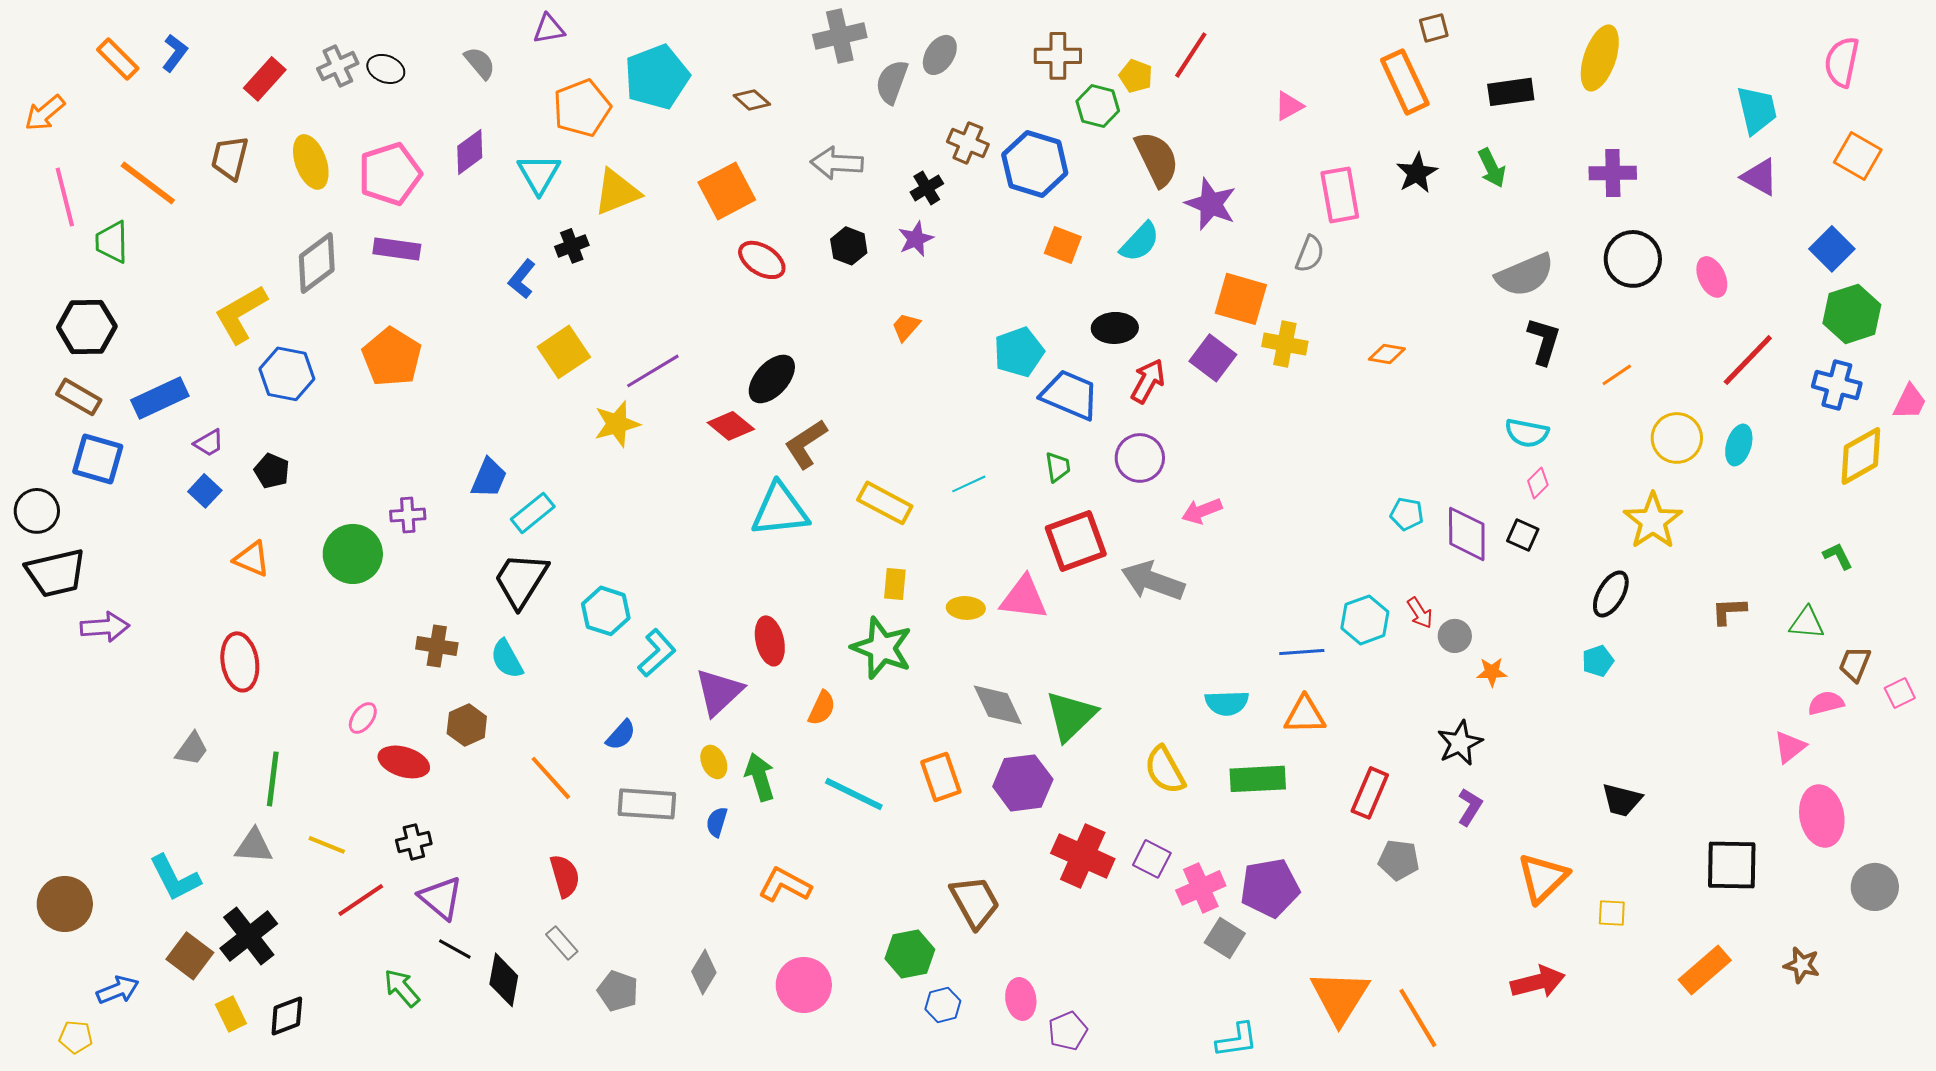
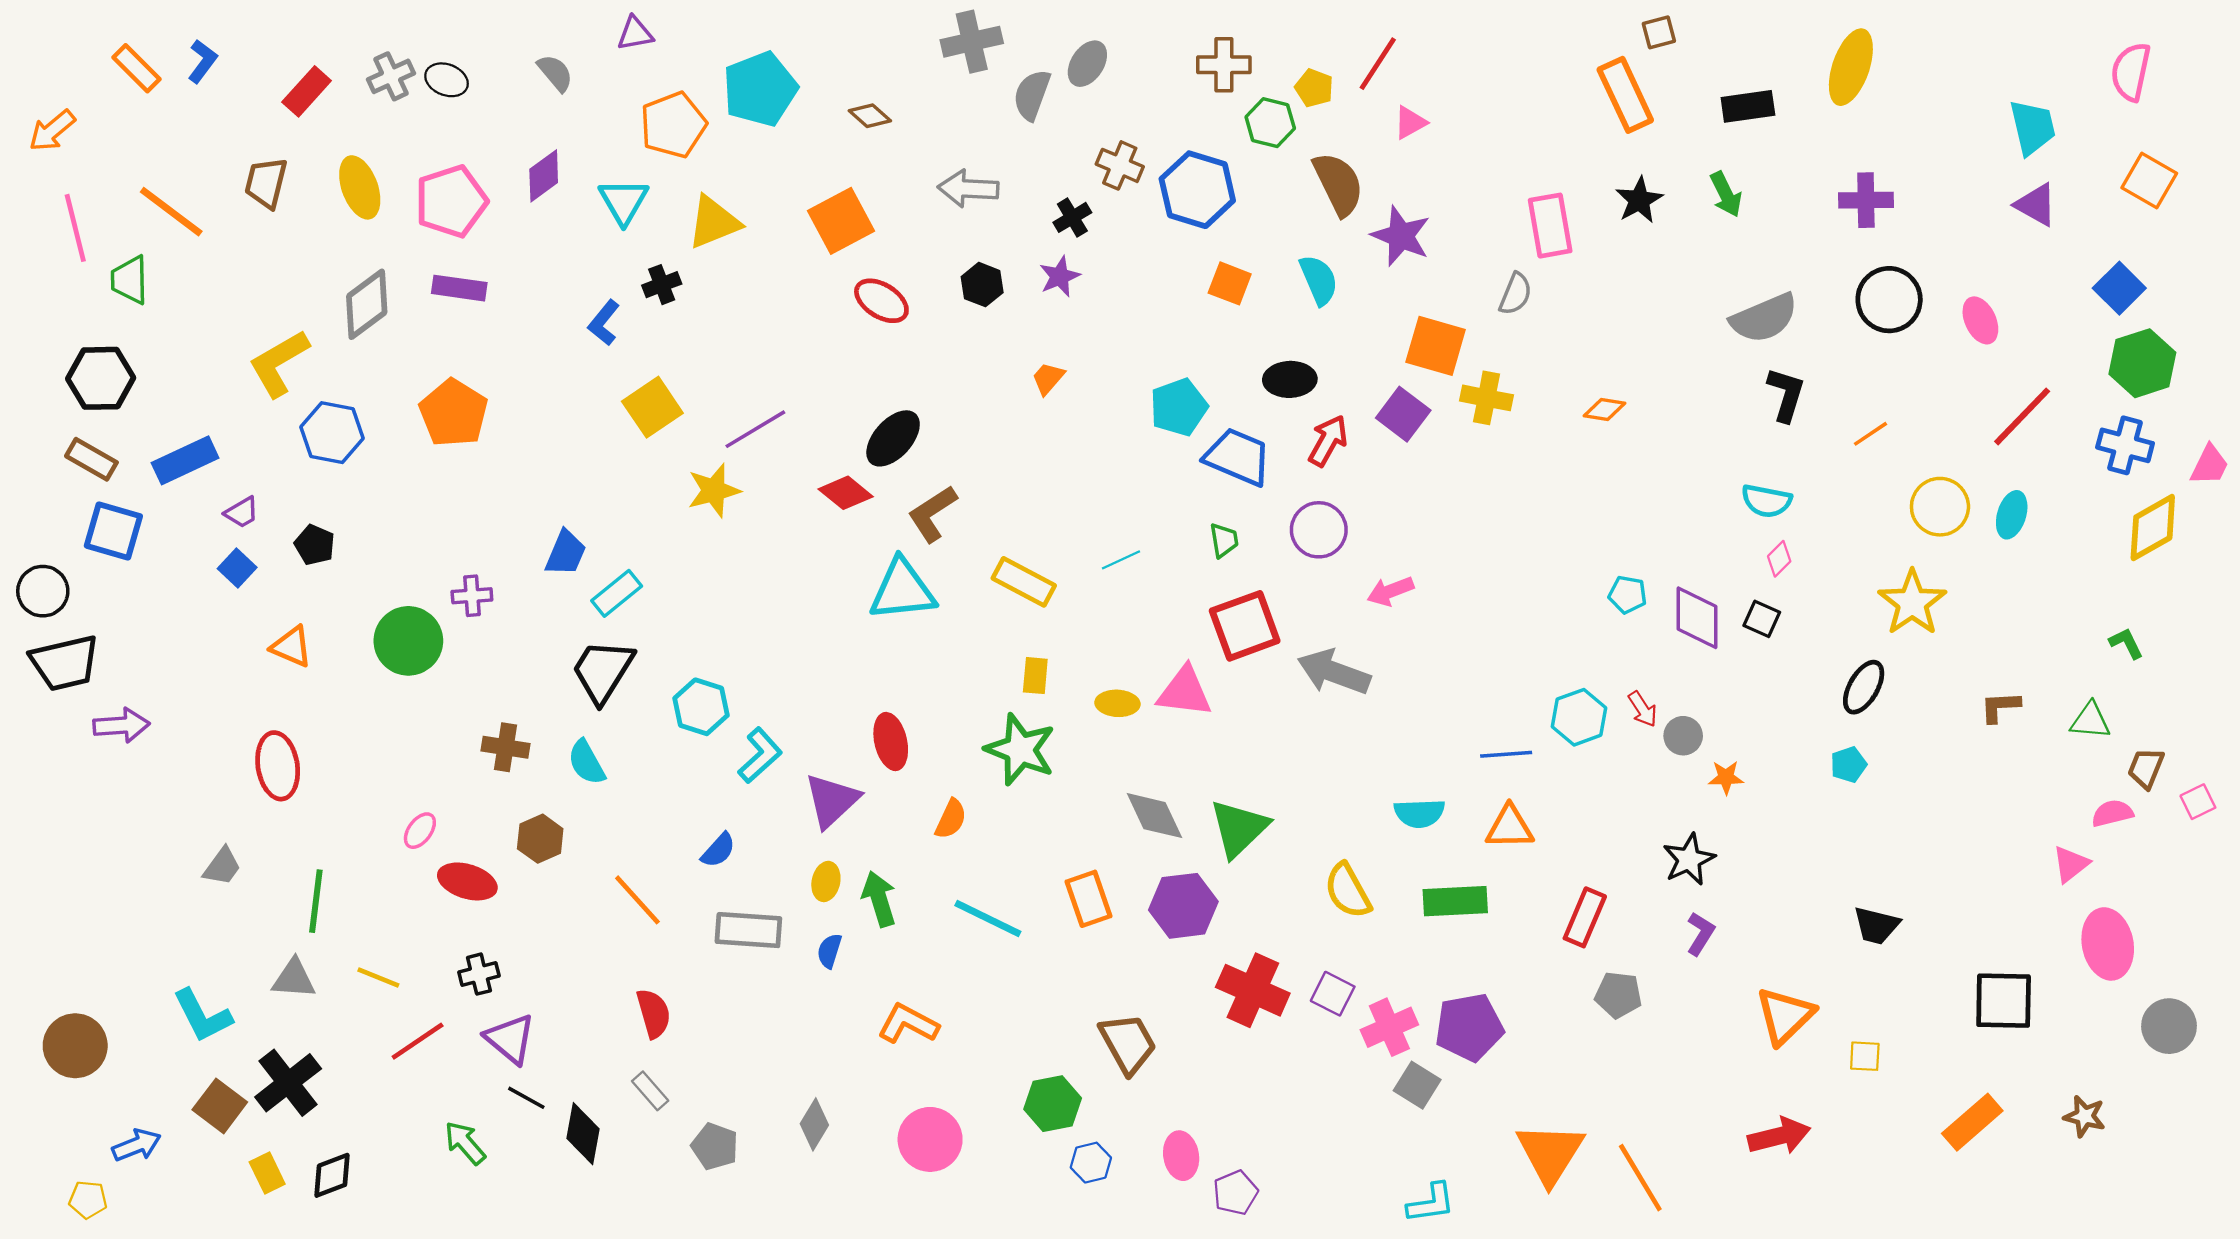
pink triangle: (1289, 106) -> (1410, 123), moved
cyan semicircle: (1140, 242) -> (1319, 280), turned -66
yellow ellipse: (714, 762) -> (826, 881), turned 36

